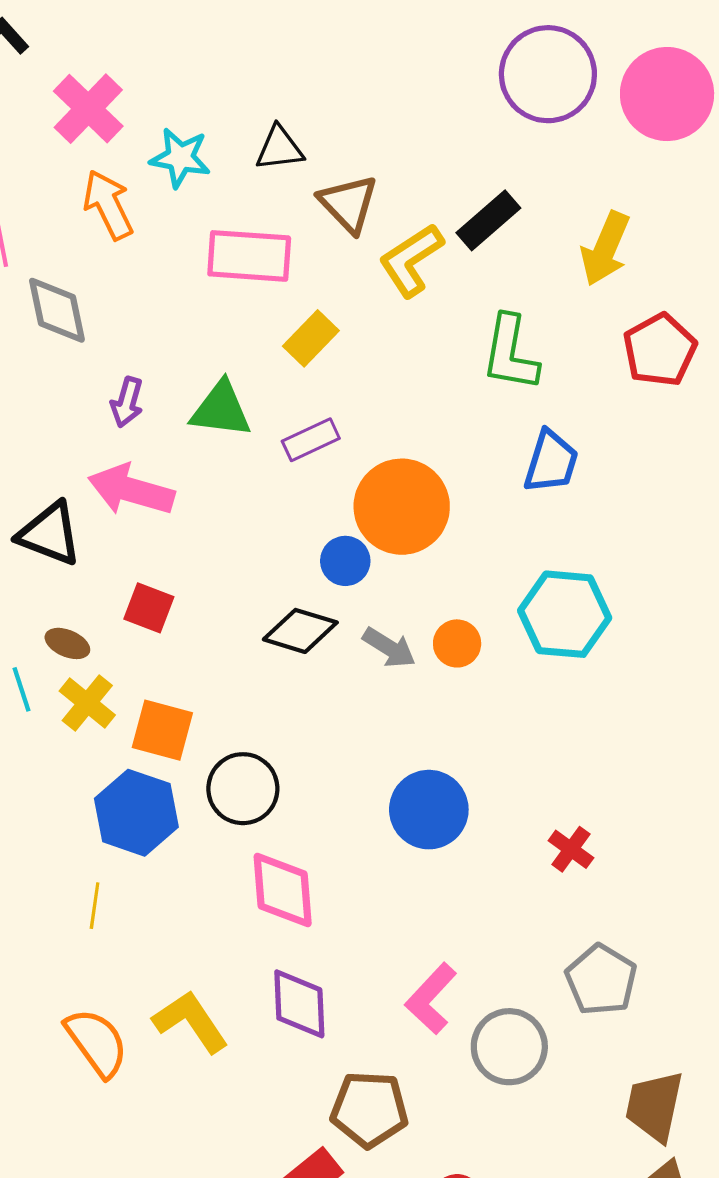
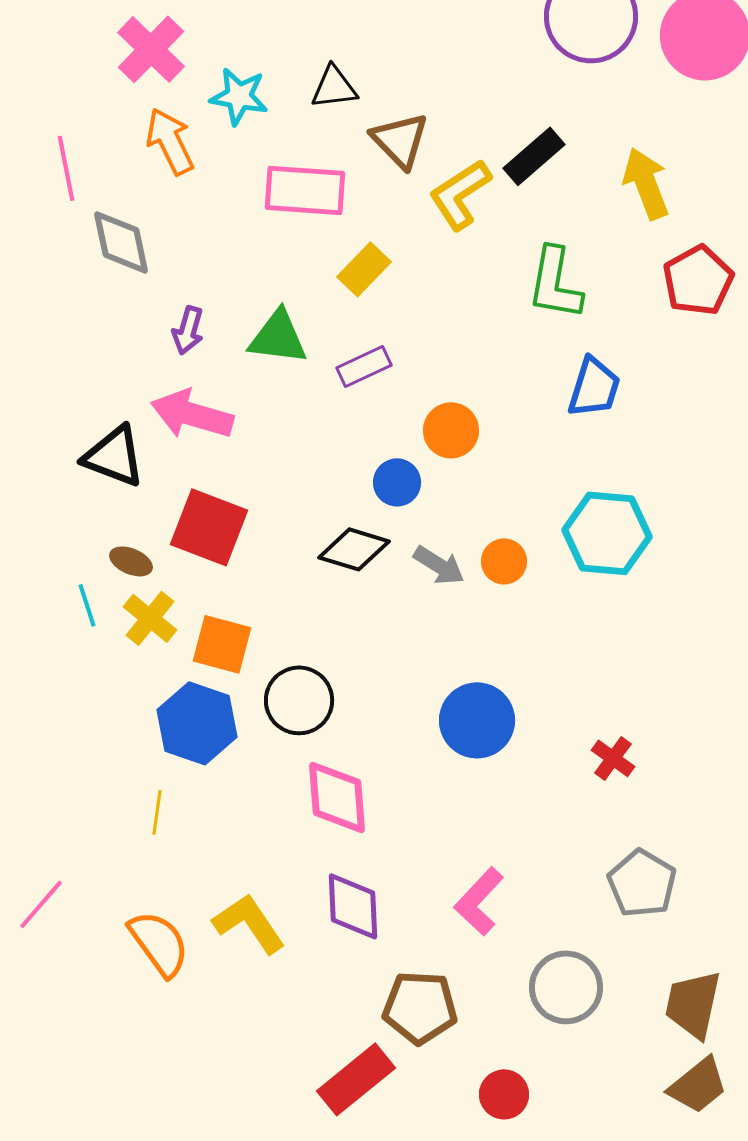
yellow arrow: (605, 249) -> (646, 183), turned 136
orange circle: (402, 507) -> (451, 430), size x0.6
red square: (149, 608) -> (209, 527), size x1.6
gray circle: (509, 1047) -> (566, 987), moved

